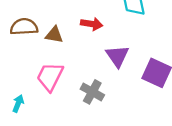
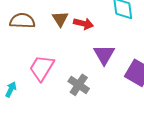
brown triangle: (54, 35) -> (60, 19), moved, turned 42

